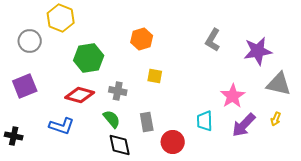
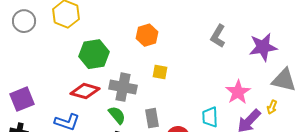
gray circle: (30, 41) -> (24, 21), moved
purple square: (25, 86) -> (22, 99), moved
gray cross: (118, 91) -> (123, 87), size x1.5
yellow arrow: (276, 119) -> (272, 107), moved

